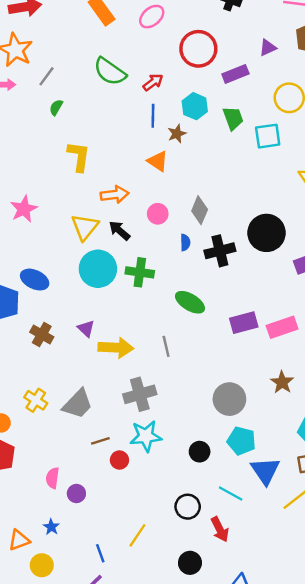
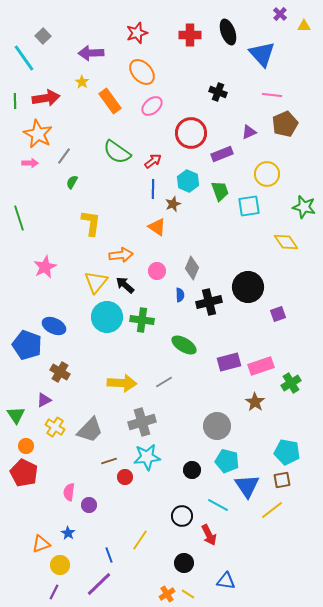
purple triangle: (86, 329) -> (44, 400), moved, turned 49
gray line: (166, 346) -> (164, 382), turned 72
brown star: (282, 382) -> (255, 402), moved

